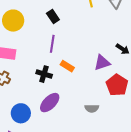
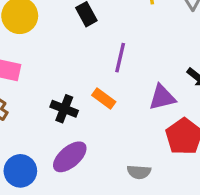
purple line: (52, 44) -> (120, 58), moved

